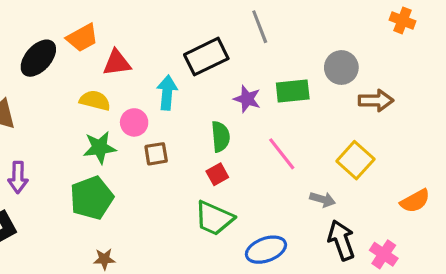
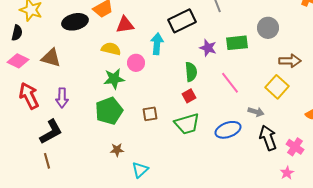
black ellipse: (38, 58) -> (75, 22), turned 35
brown arrow: (376, 100) -> (290, 61), moved
brown square: (156, 154) -> (150, 114), moved
green trapezoid: (214, 218) -> (187, 124), turned -40
blue ellipse: (266, 250) -> (228, 130), moved

